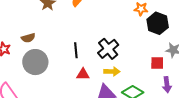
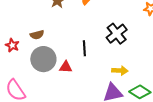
black cross: (108, 49) -> (117, 34), moved
red triangle: (83, 74) -> (66, 67), moved

